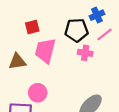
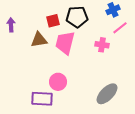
black pentagon: (76, 30) -> (77, 17), moved
brown triangle: (17, 61) -> (39, 40), moved

